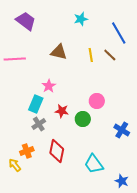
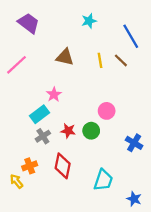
pink line: (15, 59) -> (16, 65), turned -40
cyan rectangle: (36, 104) -> (40, 114), turned 30
red star: (62, 111) -> (68, 131), moved
cyan trapezoid: (94, 164) -> (103, 180), turned -125

